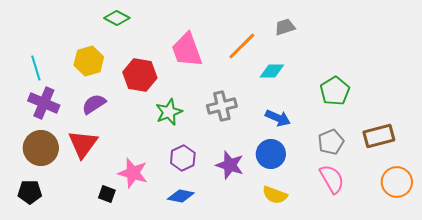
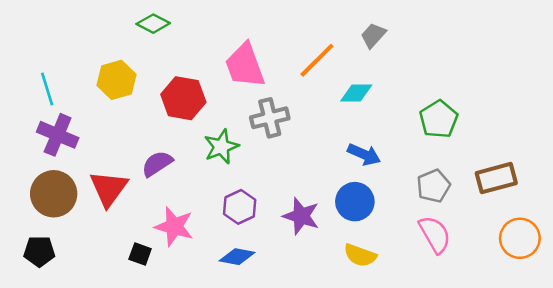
gray trapezoid: (285, 27) -> (373, 35), turned -30
purple semicircle: (94, 104) -> (157, 164), moved
gray cross: (222, 106) -> (270, 118), moved

